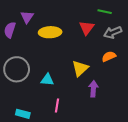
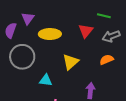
yellow triangle: (80, 68) -> (71, 62), moved
gray circle: (17, 69) -> (22, 57), moved

